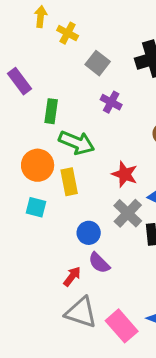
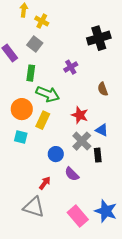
gray square: (98, 63) -> (35, 44), moved
purple cross: (111, 102) -> (71, 67), turned 32
yellow rectangle: (69, 182) -> (43, 120), turned 36
purple semicircle: (99, 263) -> (72, 174), moved
gray triangle: (81, 312) -> (34, 207), moved

